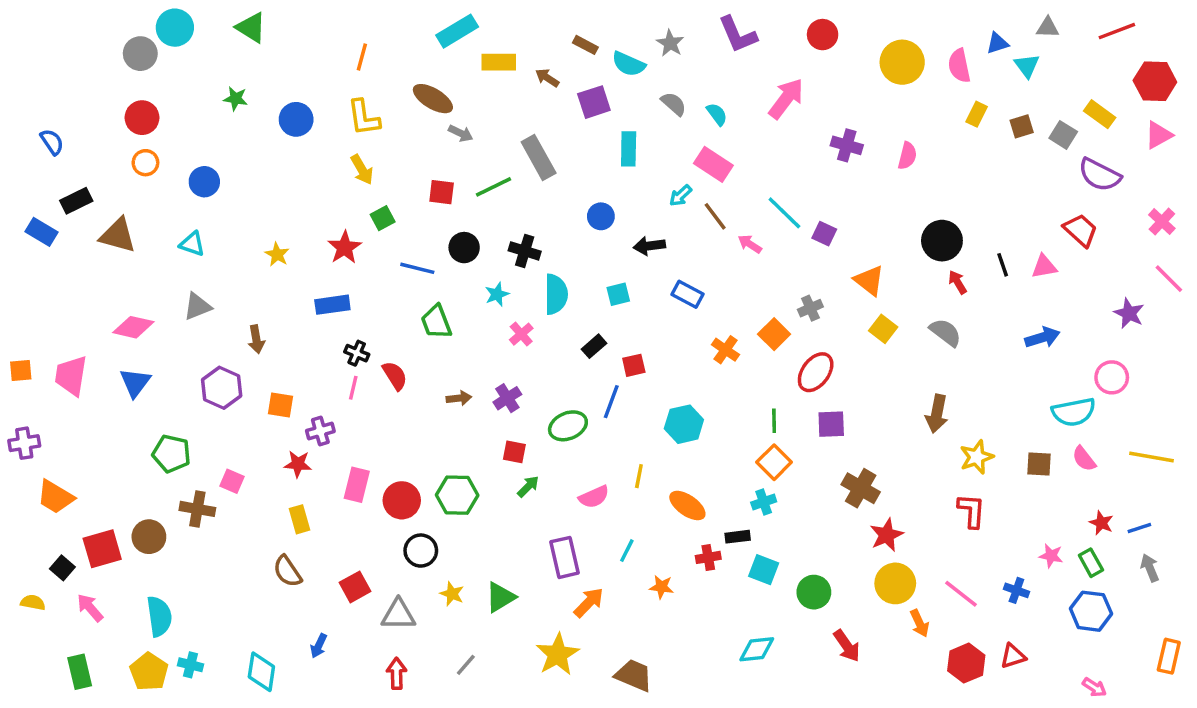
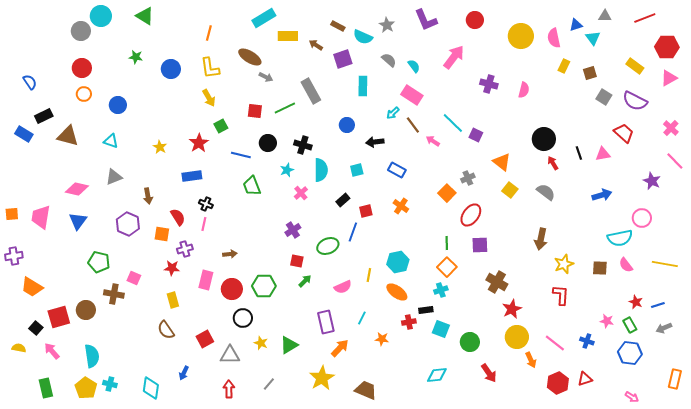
gray square: (1063, 135) -> (604, 97), moved
orange cross: (726, 350) -> (401, 206), moved
red semicircle: (395, 376) -> (178, 217), moved
brown arrow: (459, 398) -> (230, 254), moved
cyan hexagon: (684, 424) -> (398, 262), moved
gray arrow: (1150, 568) -> (664, 328), turned -91

